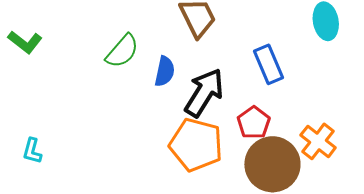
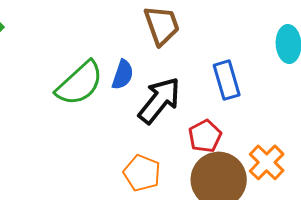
green semicircle: (122, 51) -> (80, 83), moved, size x1.4
orange pentagon: (196, 145) -> (142, 173), moved, size x0.7

